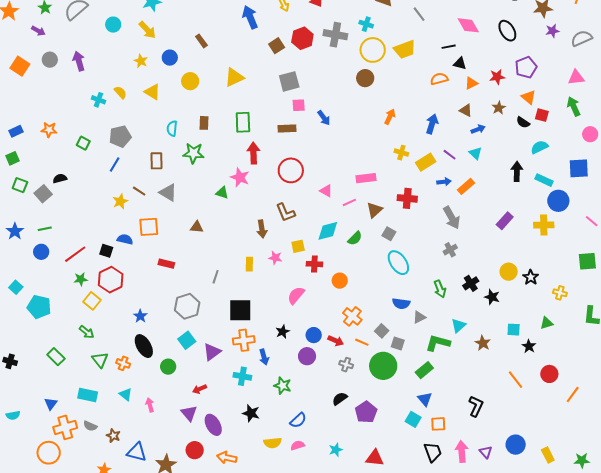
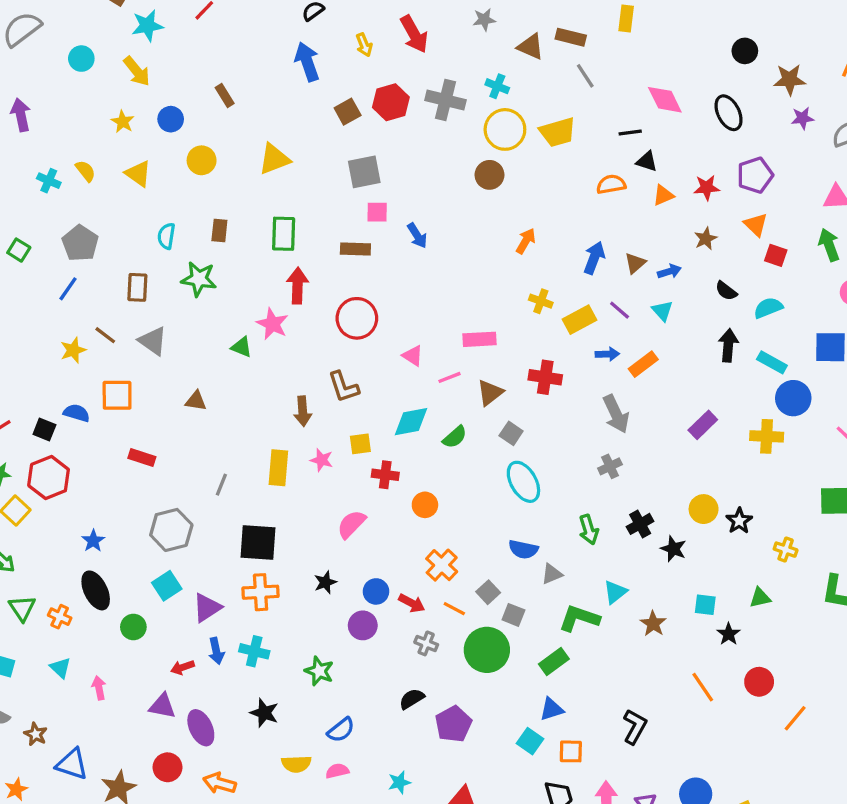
brown triangle: (466, 110) -> (635, 263), moved, turned 48
black semicircle: (523, 122) -> (726, 291), moved
gray pentagon: (120, 136) -> (80, 243), turned -30
yellow rectangle: (249, 264) -> (278, 468), size x1.5
blue arrow: (264, 357) -> (216, 651), moved
blue triangle: (425, 399) -> (552, 709), turned 49
purple triangle: (189, 413) -> (162, 706), turned -42

